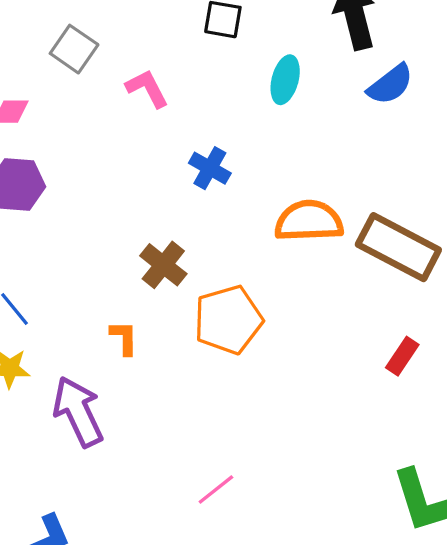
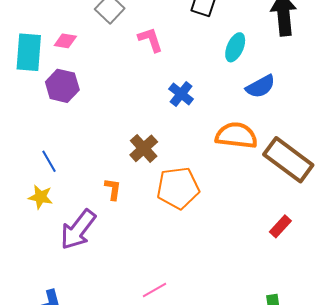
blue semicircle: (390, 84) -> (260, 86), moved
purple arrow: (78, 412) -> (78, 230), turned -126

